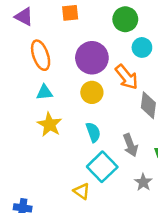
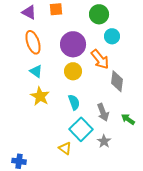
purple triangle: (24, 17) -> (29, 12), moved
cyan triangle: (44, 92) -> (36, 71), turned 40
gray star: (143, 182) -> (104, 141), moved

